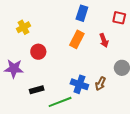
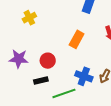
orange rectangle: (77, 39) -> (77, 39), moved
red circle: (38, 52) -> (48, 61), moved

